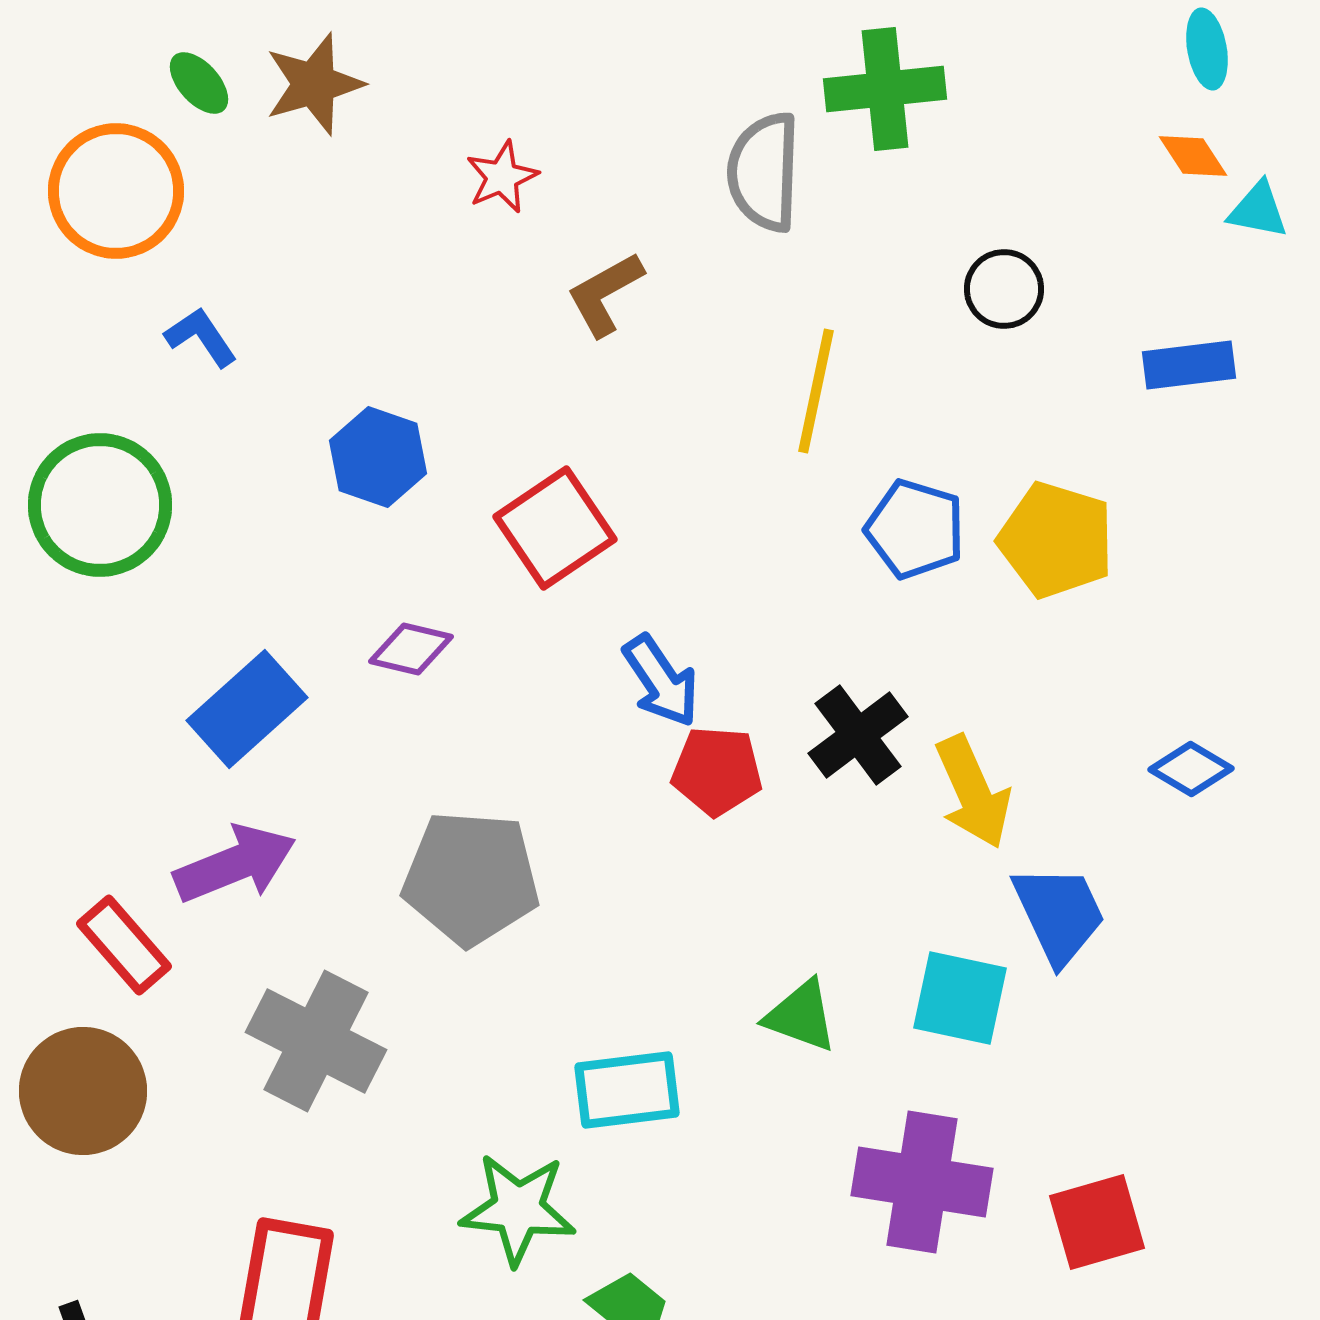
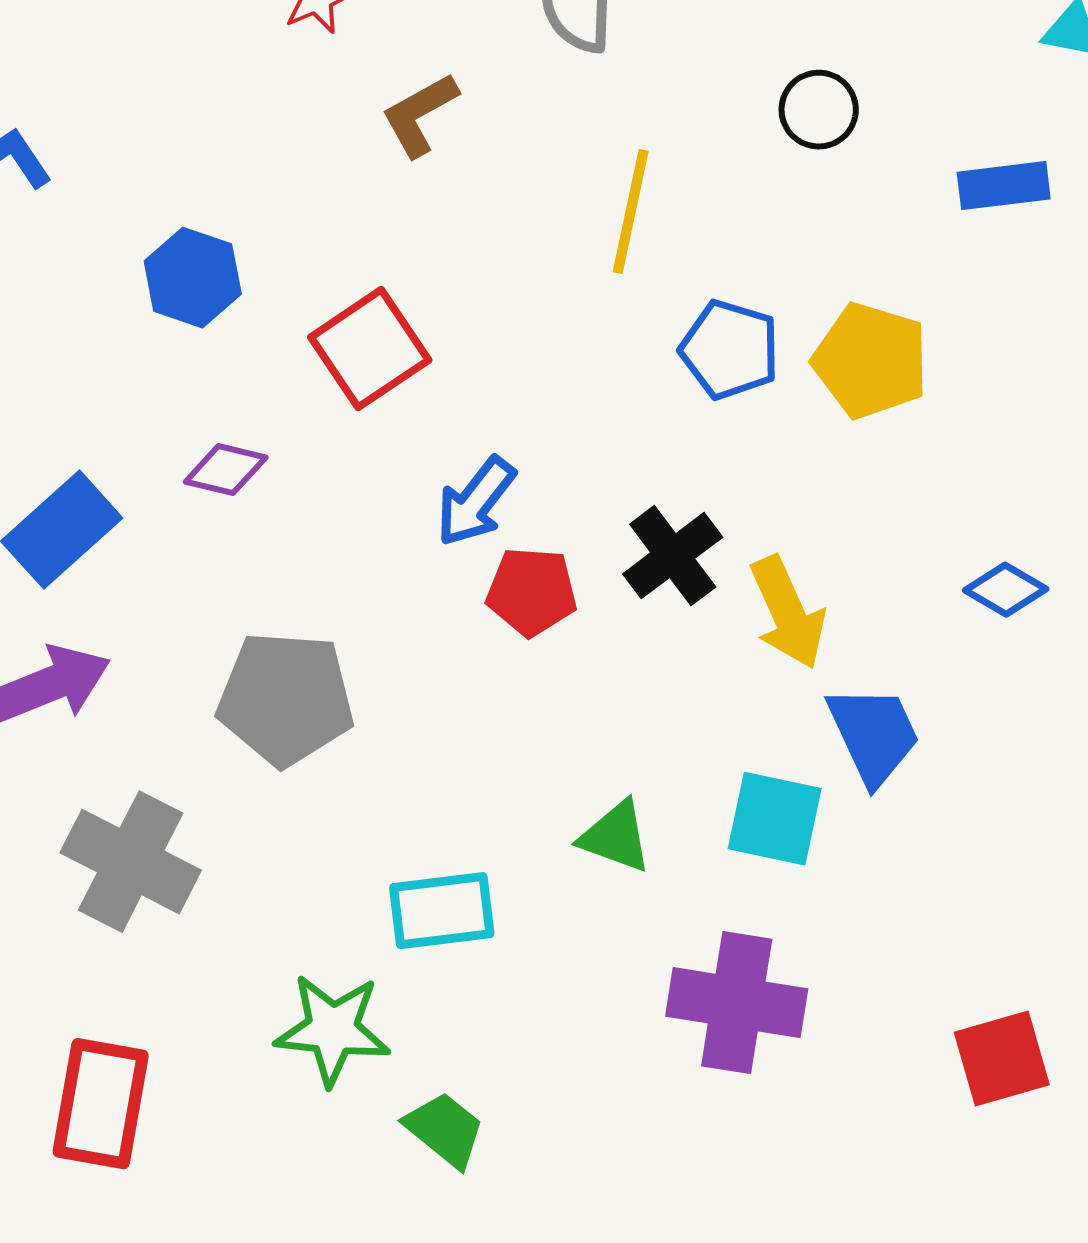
blue arrow: (661, 681) -> (476, 502), turned 72
red square: (1097, 1222) -> (1002, 1059), moved

